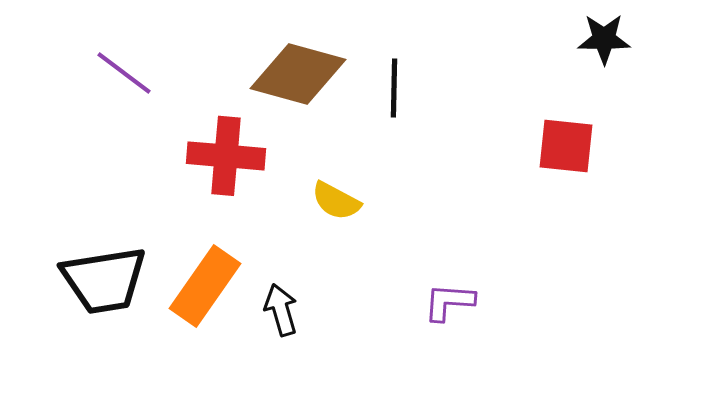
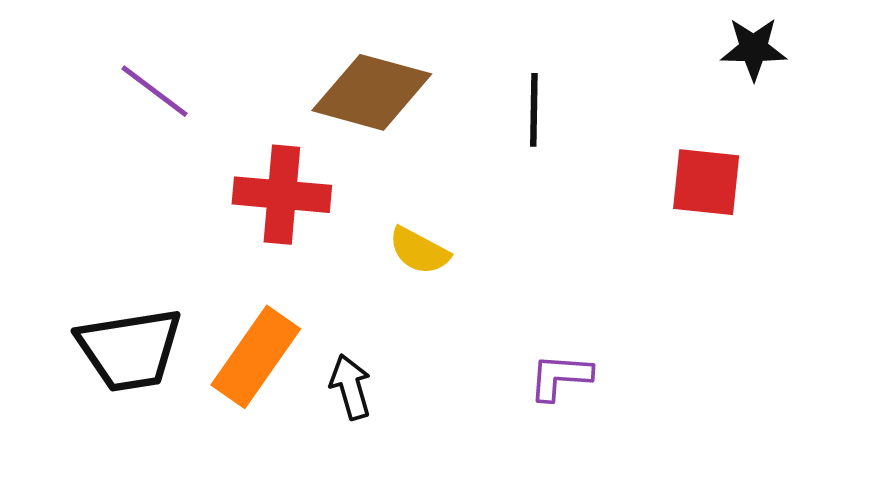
black line: (394, 88) -> (534, 110), moved

